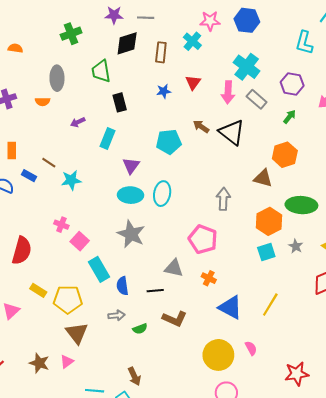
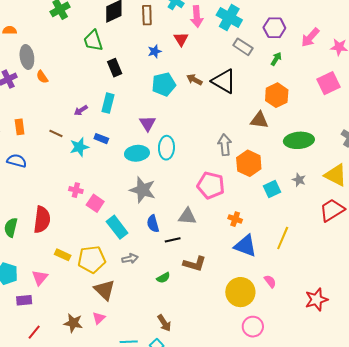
gray ellipse: (57, 78) -> (27, 57), moved
pink arrow: (228, 92) -> (197, 17), moved
orange semicircle: (43, 102) -> (42, 77), turned 64
purple arrow: (78, 122) -> (81, 110), moved
cyan pentagon: (169, 142) -> (164, 84), moved
purple triangle: (131, 166) -> (148, 123), moved
blue rectangle: (29, 176) -> (101, 139), moved
orange hexagon: (269, 221) -> (249, 163), moved
orange cross: (209, 278) -> (235, 219), moved
blue semicircle: (122, 286) -> (153, 224), moved
gray arrow: (117, 315) -> (130, 259), moved

